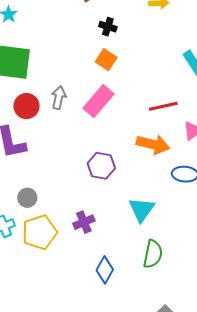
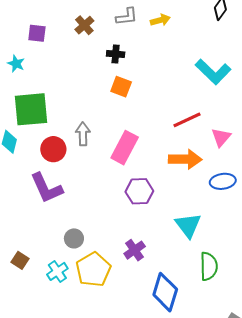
pink rectangle: (98, 101) -> (125, 148), moved
blue diamond: (105, 270) -> (165, 292), size x1.4

